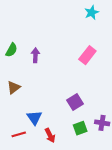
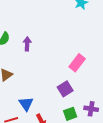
pink rectangle: (87, 55) -> (77, 63), moved

